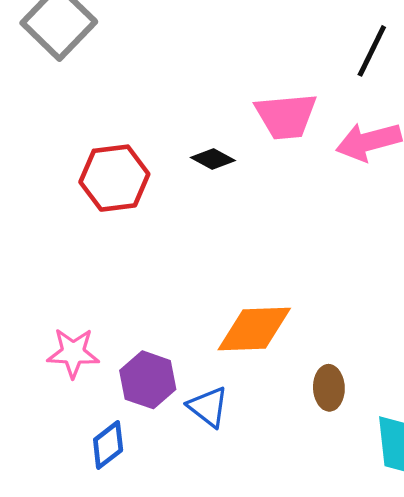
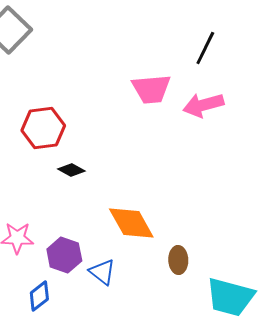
black diamond: (213, 159) -> (71, 170), moved
orange diamond: (254, 329) -> (131, 223), turned 63

